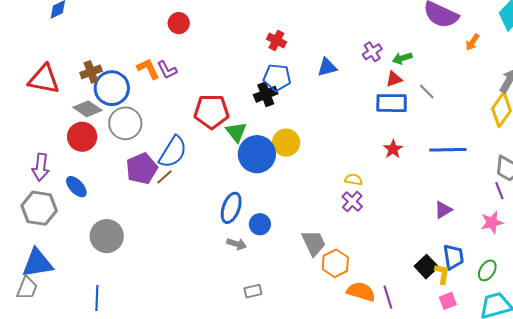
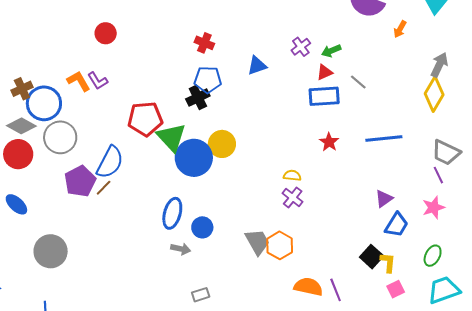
green triangle: (236, 132) -> (171, 137), size x1.4
blue trapezoid: (453, 257) -> (397, 225), moved, turned 44
orange hexagon: (335, 263) -> (280, 245), moved

